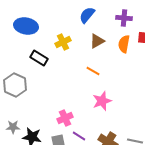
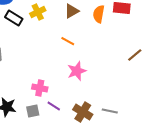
black rectangle: (39, 58) -> (14, 18), moved
pink cross: (65, 118) -> (40, 88), turned 35

